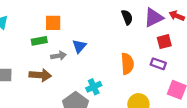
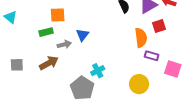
orange semicircle: (127, 64) -> (141, 38), moved
purple rectangle: (158, 64) -> (152, 56), moved
brown arrow: (40, 75) -> (49, 63), turned -30

